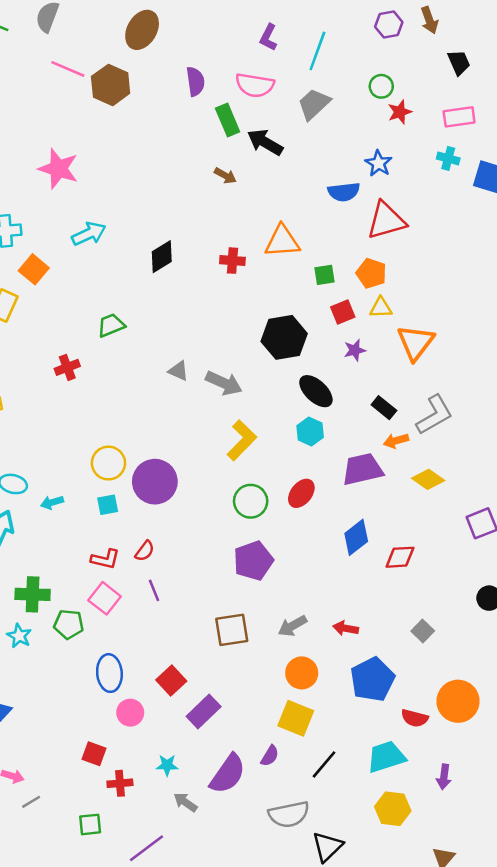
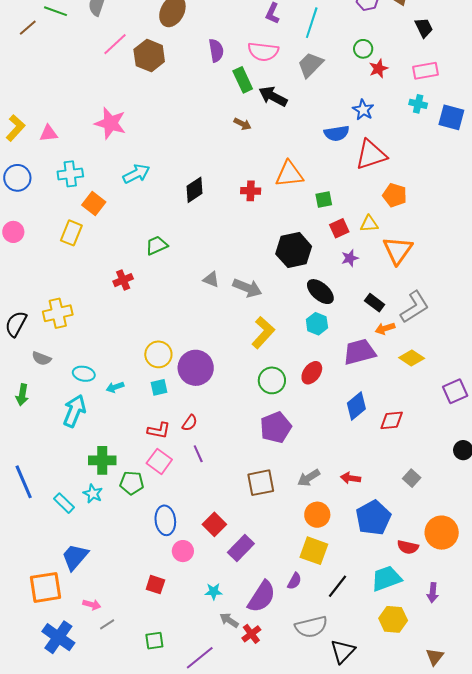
pink line: (68, 69) -> (115, 44), turned -64
orange pentagon: (371, 273) -> (395, 195), moved
red cross: (120, 783) -> (251, 634), moved, turned -30

